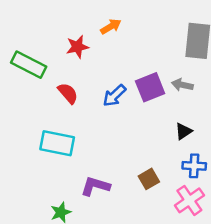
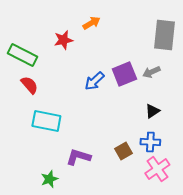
gray arrow: (182, 85) -> (151, 72), turned -36
red semicircle: (68, 93) -> (29, 85), moved
blue cross: (194, 166) -> (150, 142), moved

